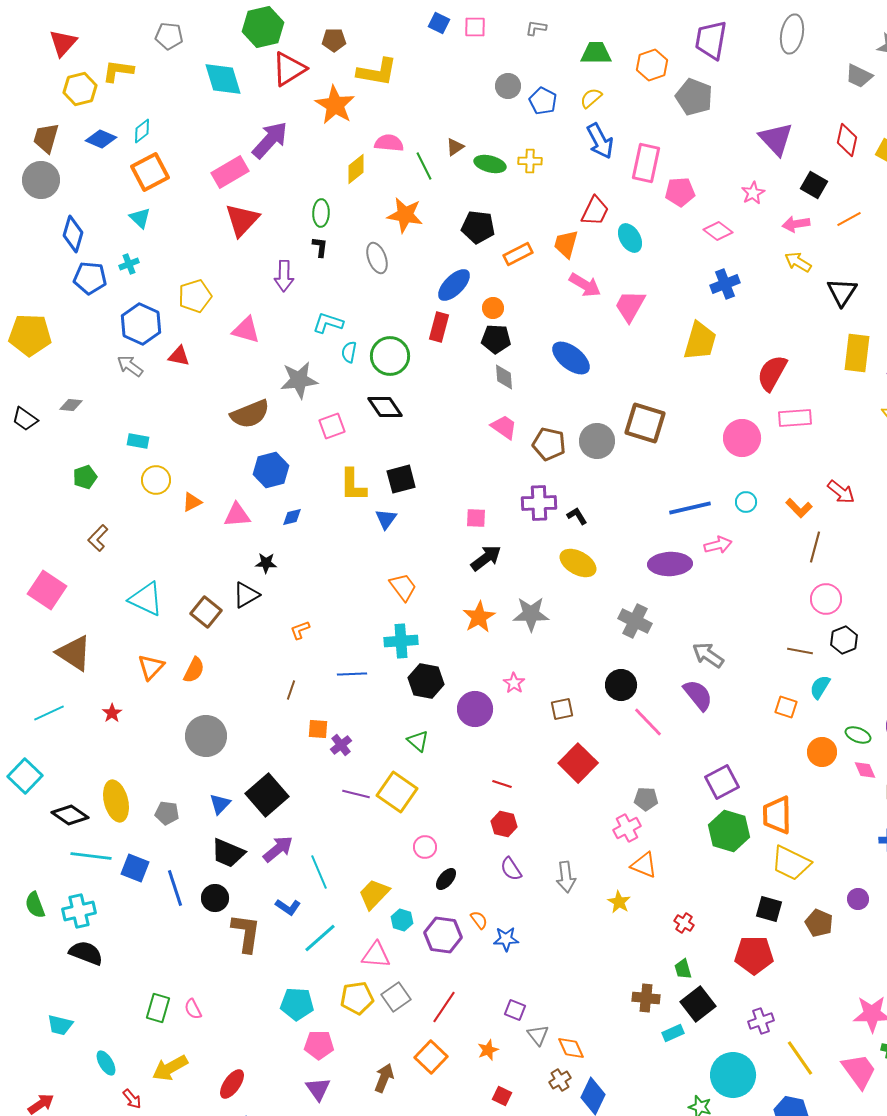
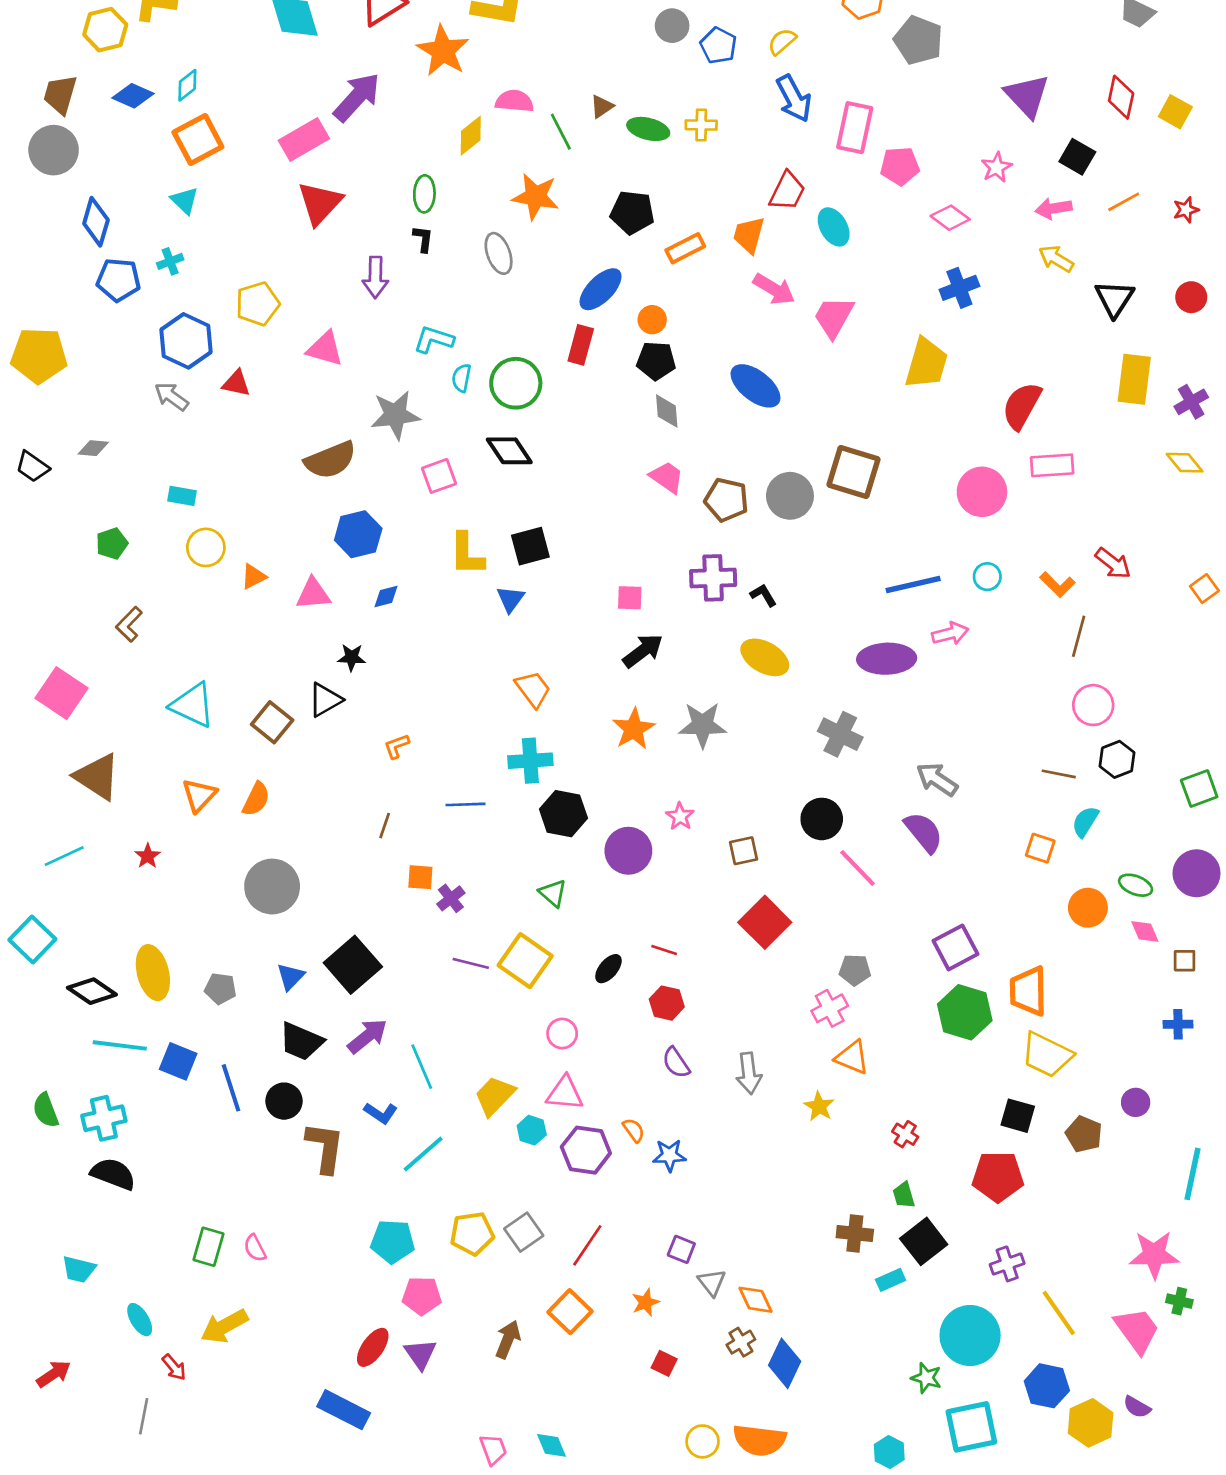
black ellipse: (446, 879) -> (608, 969), moved
pink triangle: (376, 955) -> (565, 1093), moved
red ellipse: (232, 1084) -> (373, 1347), moved

